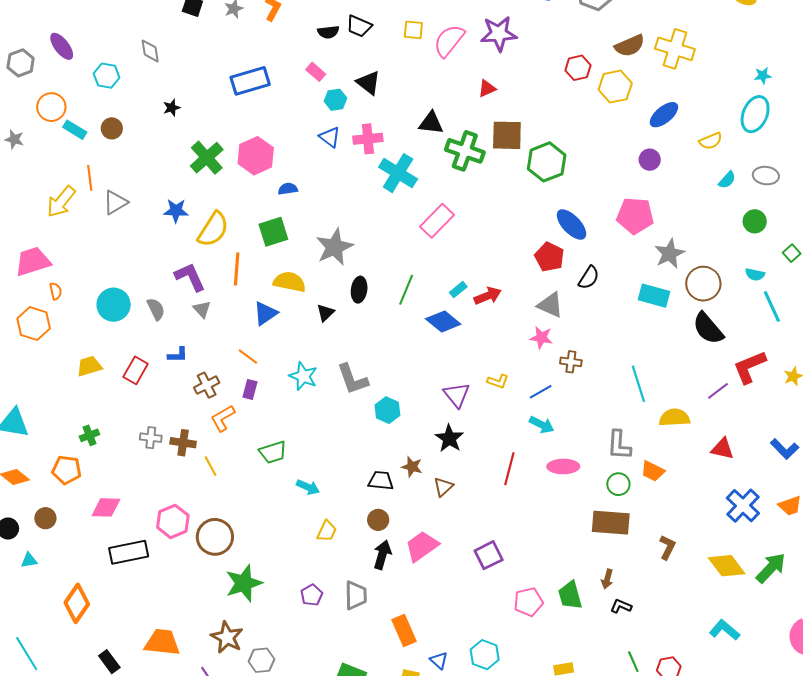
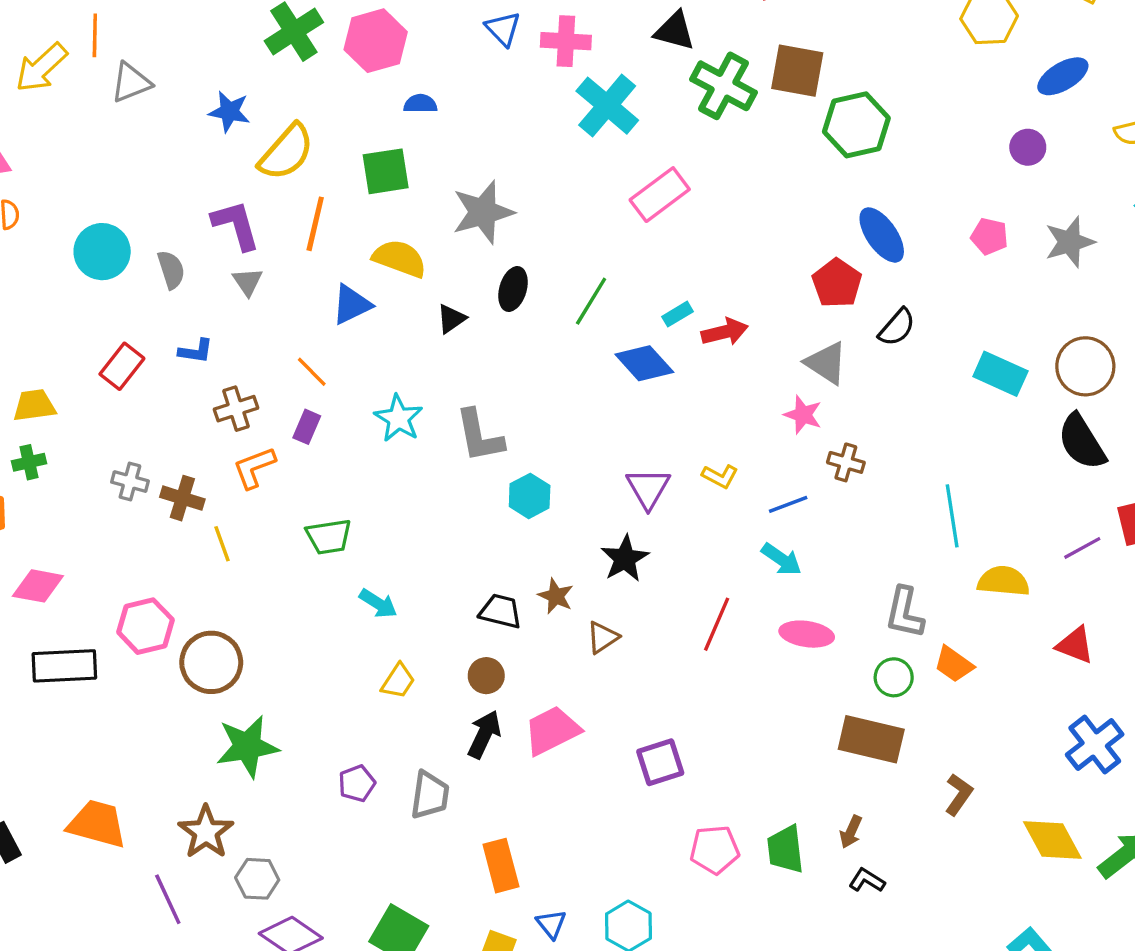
pink pentagon: (635, 216) -> (989, 236), size x0.6
gray star: (669, 254) -> (1070, 242), moved
yellow trapezoid: (89, 366) -> (34, 405), moved

